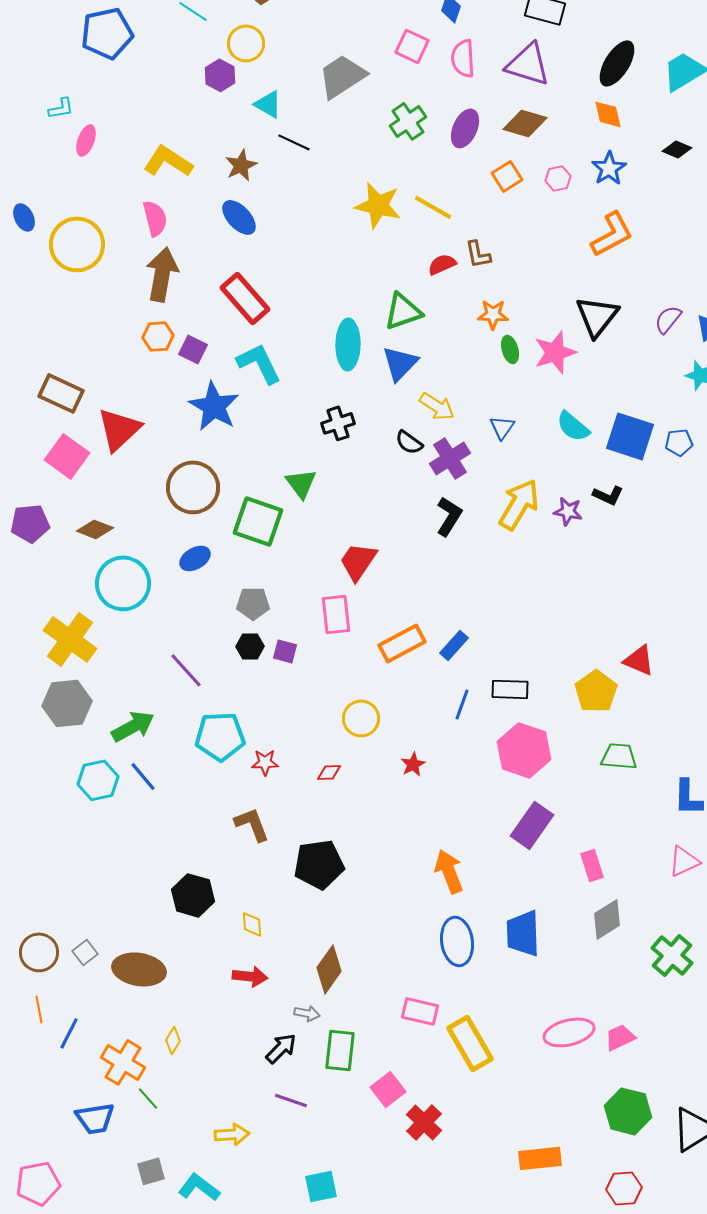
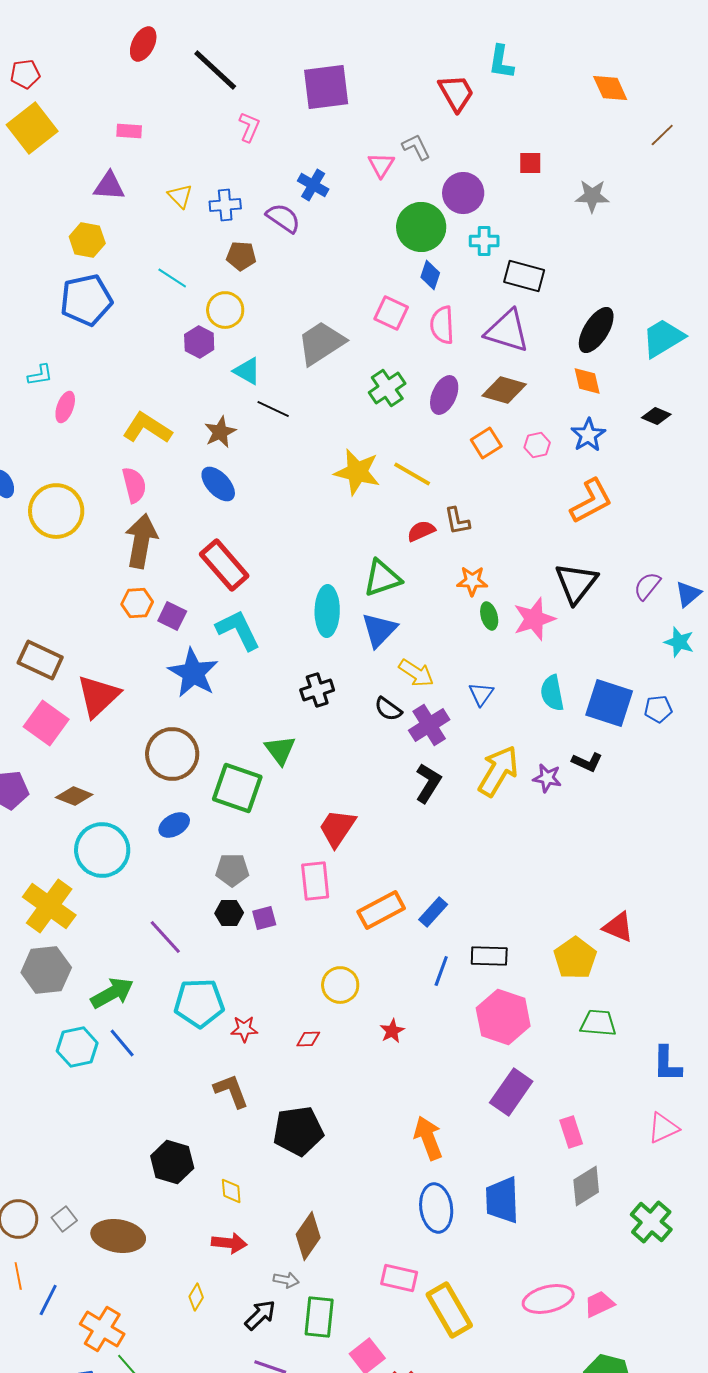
cyan semicircle: (573, 426) -> (552, 693), turned 39
purple square: (285, 651) -> (264, 918), turned -30
yellow diamond: (173, 1040) -> (196, 1297), moved

